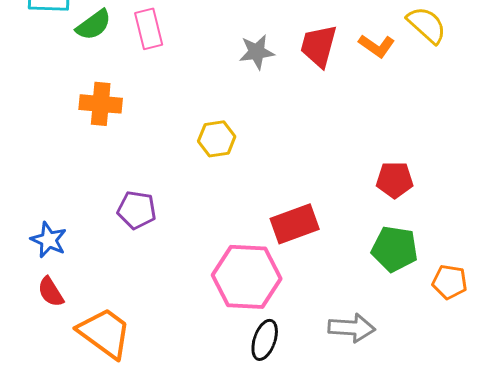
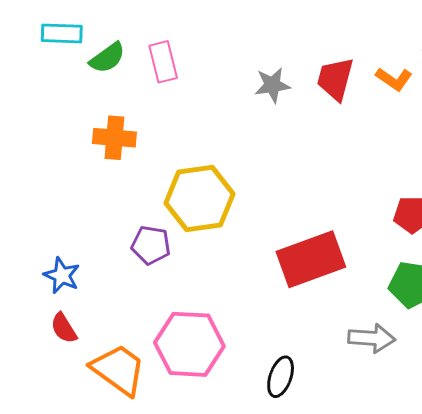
yellow hexagon: (217, 139) -> (200, 198), moved, size x1.8
red rectangle: (295, 224) -> (311, 259), size x1.4
pink hexagon: (247, 277) -> (189, 344), moved
gray arrow: (352, 328) -> (372, 338), moved

